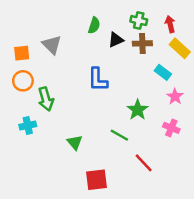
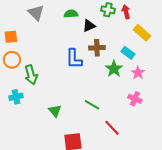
red arrow: (170, 24) -> (126, 12), moved
green semicircle: (94, 25) -> (71, 14), turned -112
brown cross: (142, 43) -> (97, 48), moved
gray triangle: (52, 45) -> (36, 13), moved
green star: (138, 110) -> (114, 69), moved

